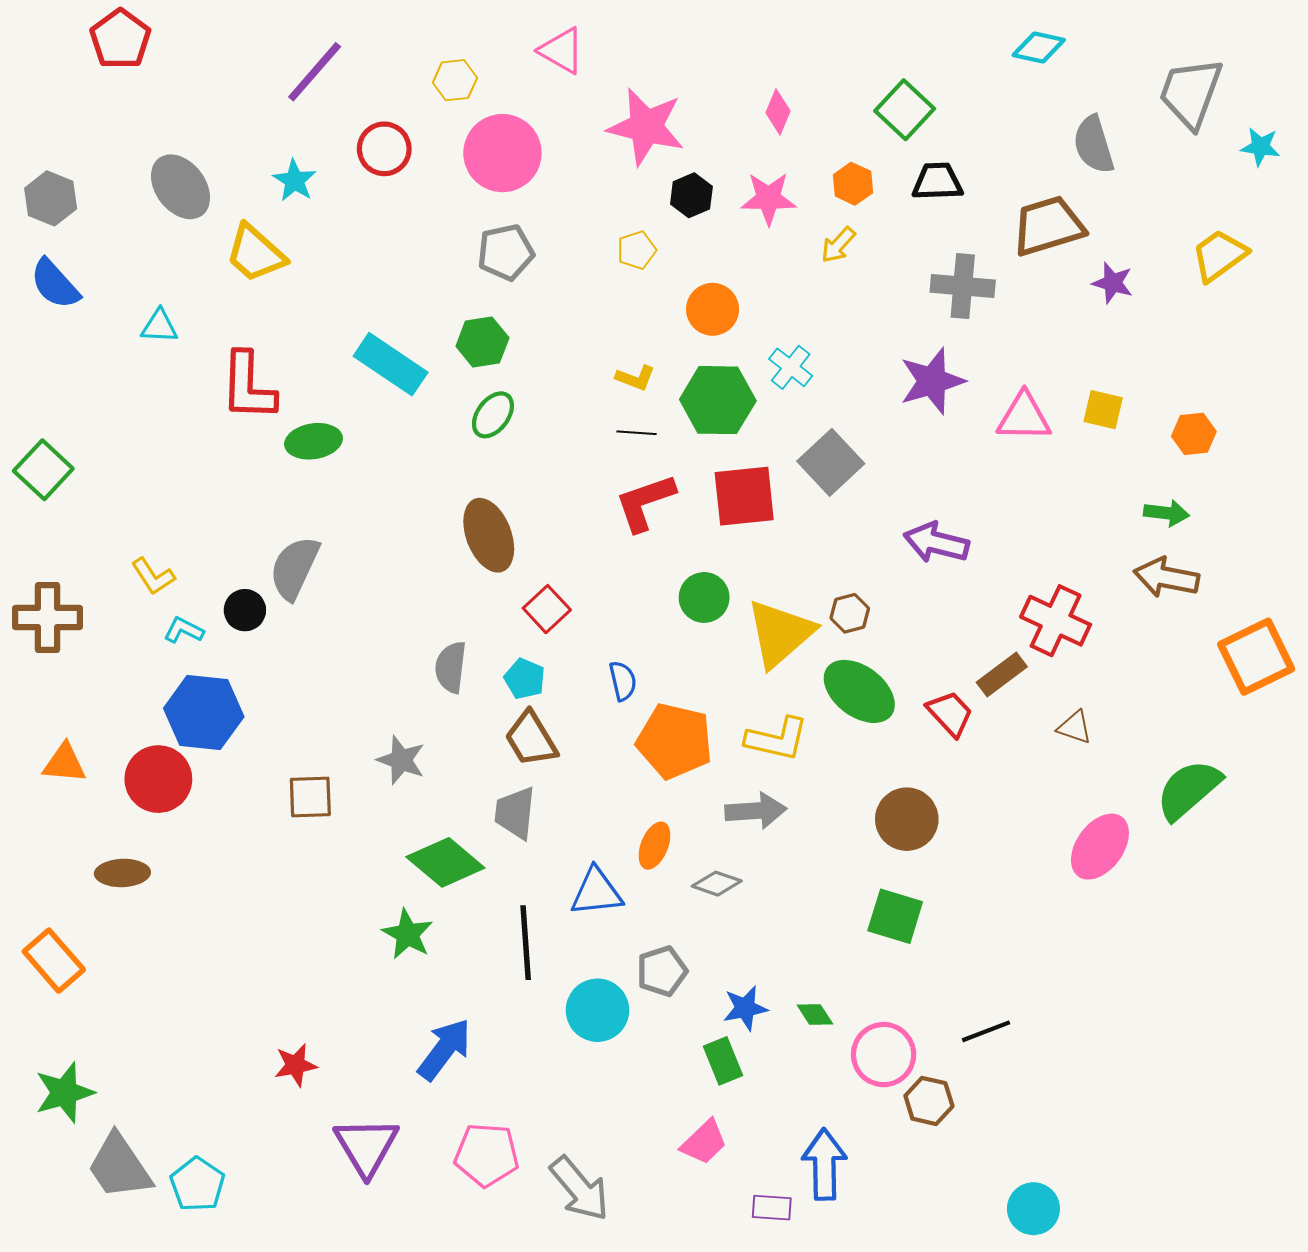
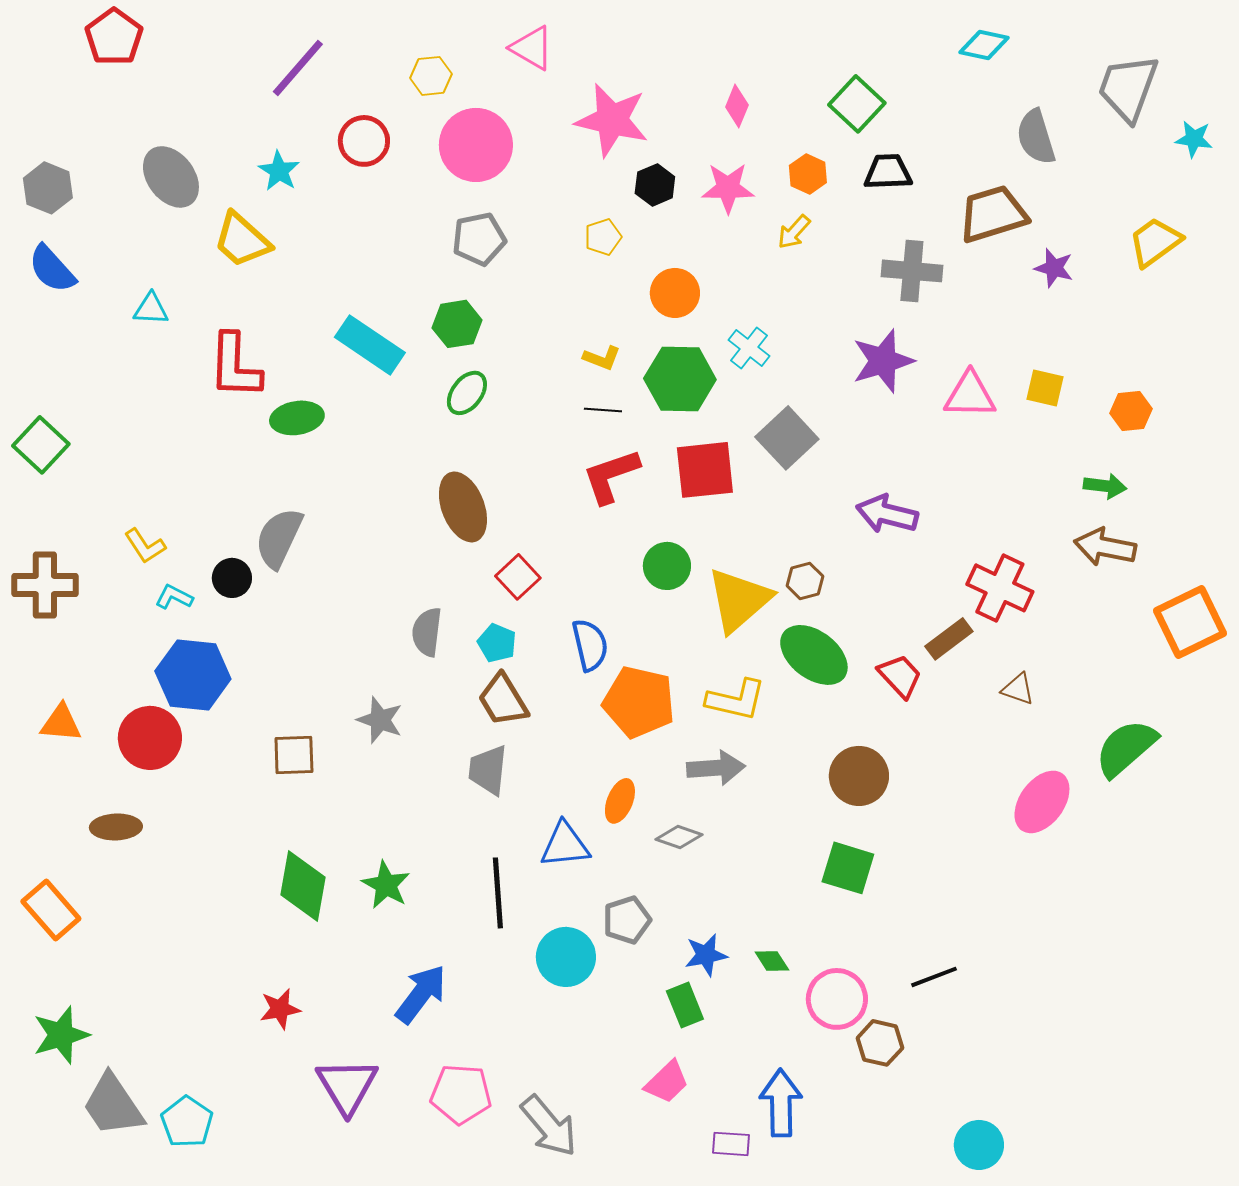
blue semicircle: (623, 681) -> (590, 645), size x1.4
green diamond: (445, 862) -> (303, 886), moved, turned 60

